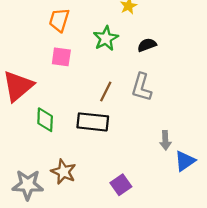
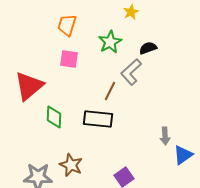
gray L-shape: (142, 87) -> (131, 72), moved, turned 32

